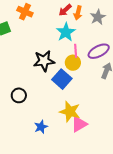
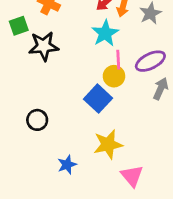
black star: (44, 61) -> (44, 46), moved
yellow star: (70, 112) -> (108, 144), turned -30
pink triangle: (79, 124) -> (132, 176), moved, turned -42

